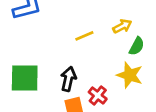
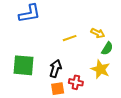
yellow arrow: (122, 26) -> (98, 33), turned 48
red cross: (98, 95) -> (76, 82), turned -32

